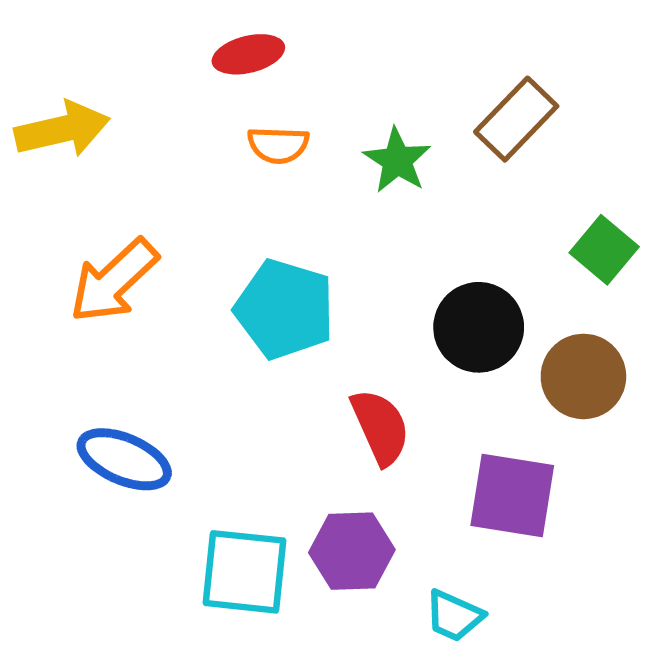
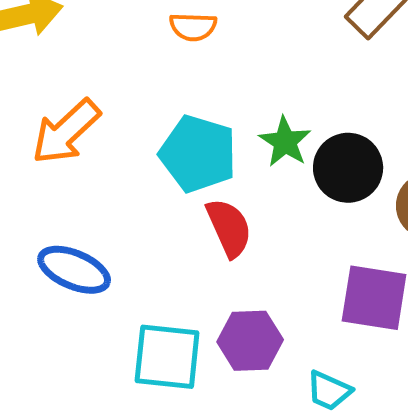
green star: (397, 160) -> (285, 142), moved
red semicircle: (380, 427) -> (229, 228), moved

